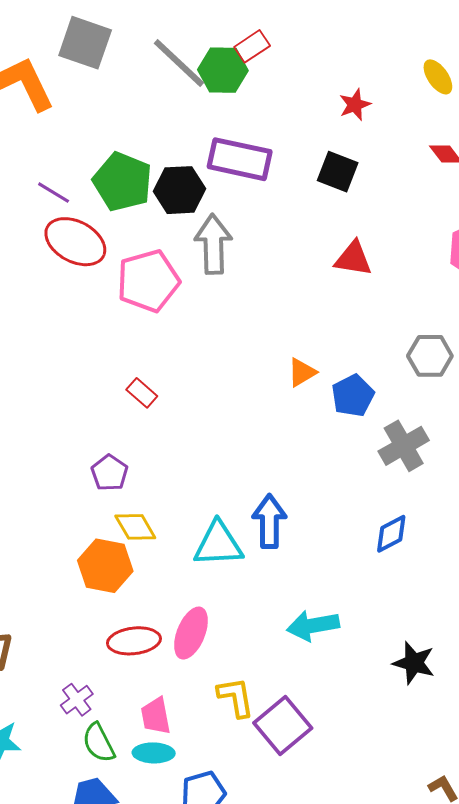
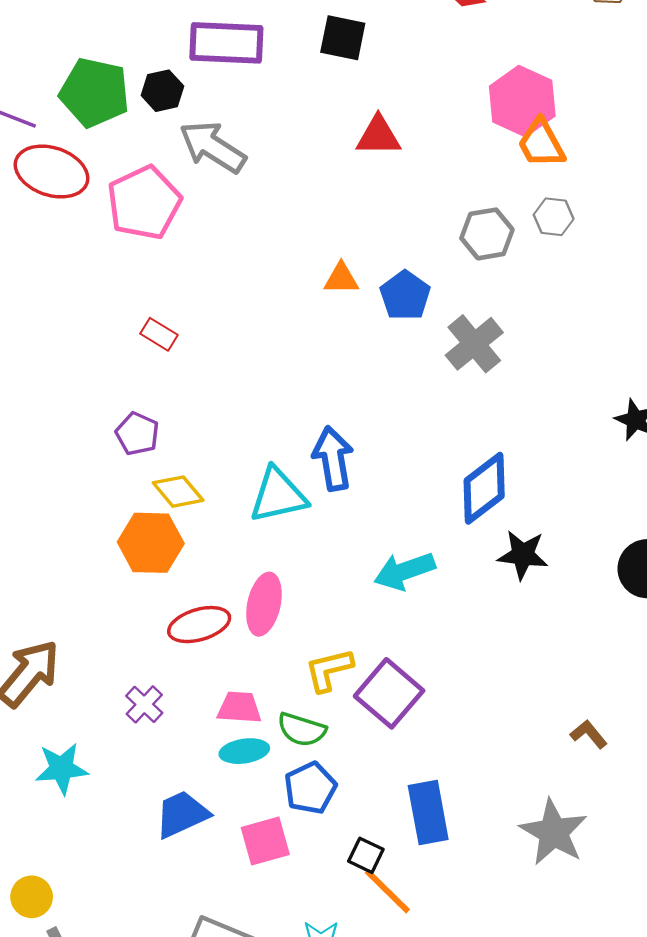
black hexagon: (180, 190) -> (162, 91), size x0.7
gray arrow: (213, 244) -> (213, 147), turned -46
orange triangle: (302, 372) -> (341, 279), turned 40
blue diamond: (391, 534) -> (484, 488), moved, size x1.5
black star: (414, 663) -> (523, 555), moved
yellow L-shape: (236, 697) -> (329, 670), turned -84
pink trapezoid: (156, 716) -> (239, 708), turned 114
green semicircle: (99, 743) -> (302, 729), moved, turned -36

